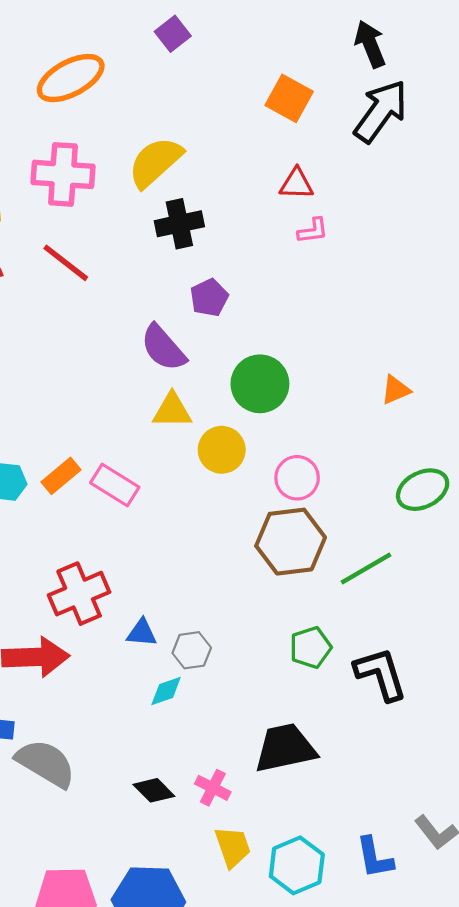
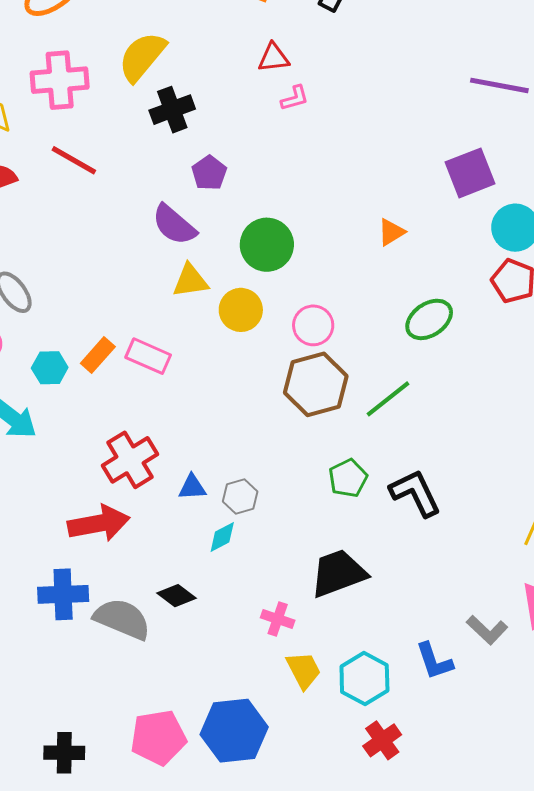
black diamond: (154, 790) -> (177, 596), moved

